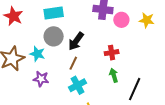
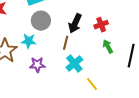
black arrow: (76, 41) -> (75, 23), moved

